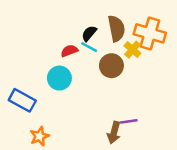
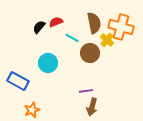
black semicircle: (89, 33) -> (39, 27), moved
red semicircle: (69, 51) -> (56, 22), moved
purple line: (129, 121) -> (86, 91), moved

